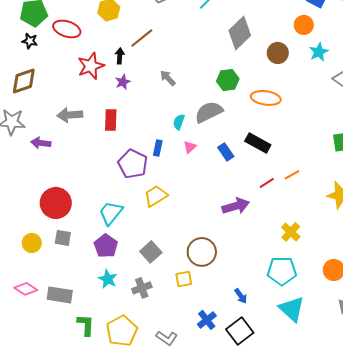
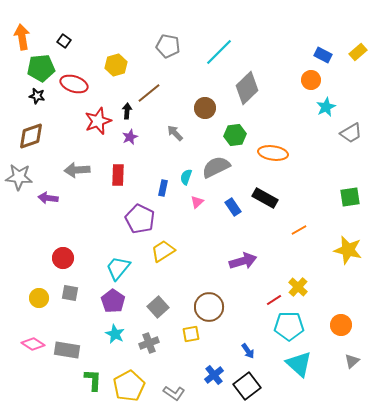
brown circle: (278, 53) -> (205, 108), moved
blue rectangle: (158, 148) -> (163, 188), moved
red line: (267, 183) -> (274, 300), moved
red circle: (56, 203) -> (63, 258), size x0.7

